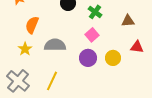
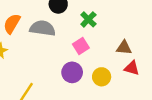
brown triangle: (128, 21) -> (124, 48), moved
gray semicircle: (55, 45) -> (43, 28), moved

